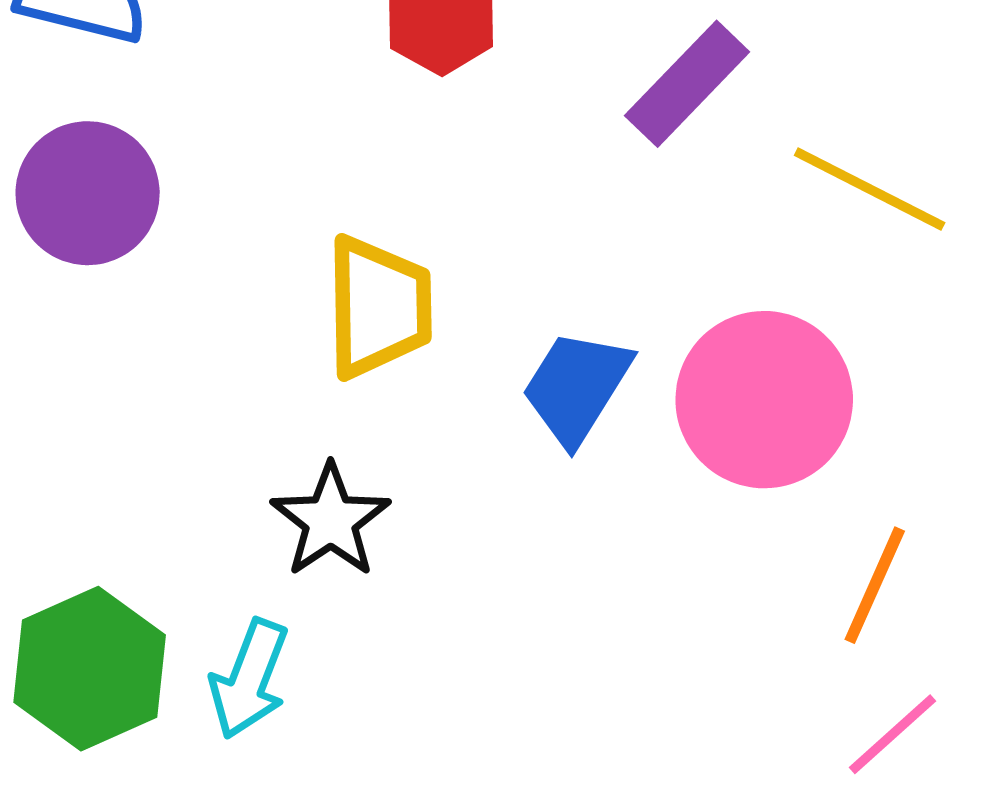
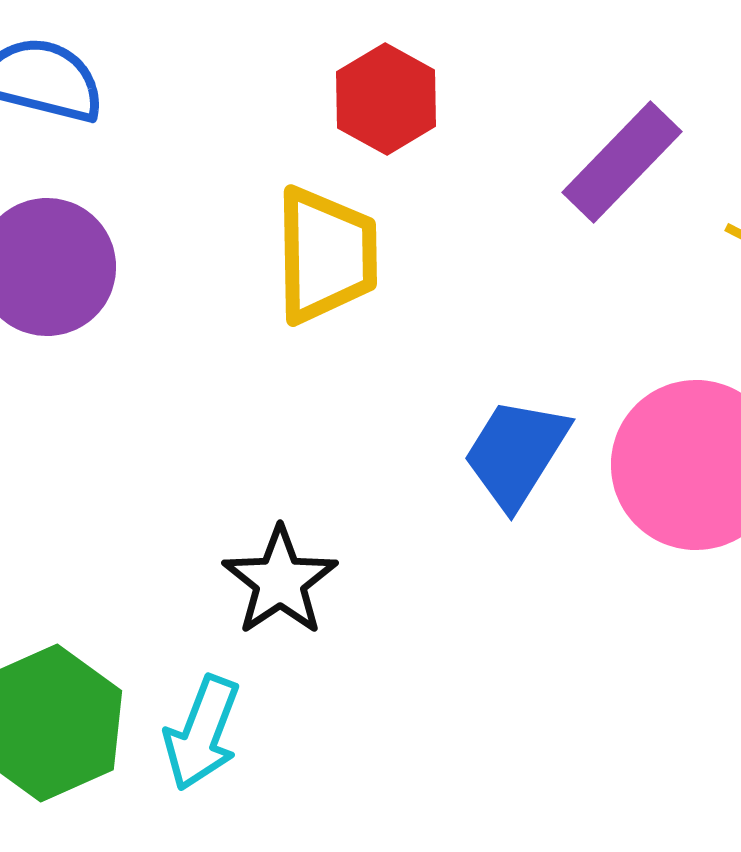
yellow trapezoid: (378, 307) -> (326, 255), moved

